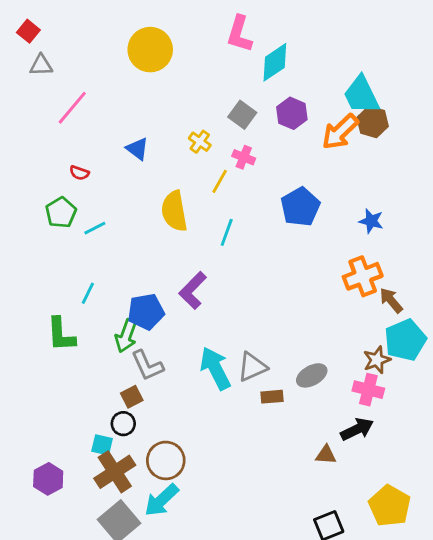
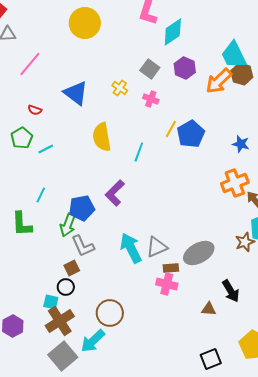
blue triangle: (137, 149) -> (76, 93), size x1.5
yellow line: (220, 181) -> (171, 129), moved
gray ellipse: (312, 375) -> (199, 253), size x1.4
pink cross: (368, 390) -> (167, 284), moved
black arrow: (357, 429) -> (231, 291), turned 85
brown circle: (166, 460) -> (110, 313), moved

